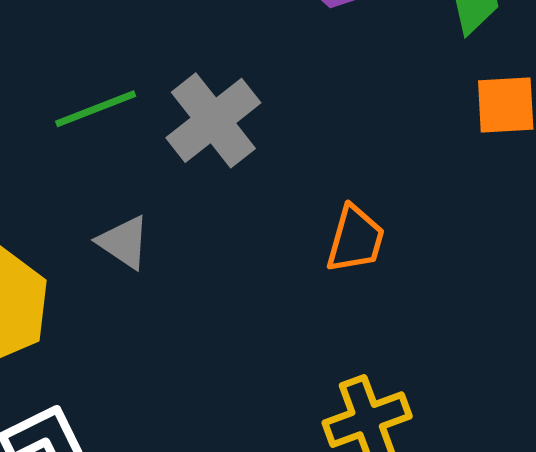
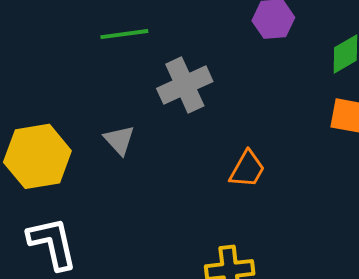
green line: (96, 109) -> (124, 34), moved

